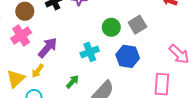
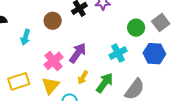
pink cross: (21, 35) -> (54, 61), moved
yellow arrow: (38, 71) -> (83, 77), moved
green arrow: (72, 82) -> (105, 83), size x1.5

